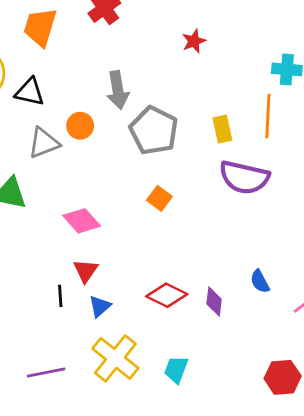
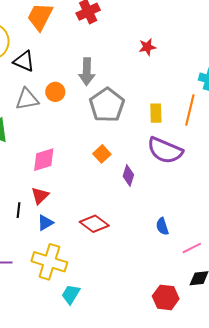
pink diamond: (82, 221) -> (44, 160), turned -76
purple diamond: (214, 302) -> (128, 176), moved
yellow cross: (115, 358) -> (49, 262), turned -32
cyan trapezoid: (176, 369) -> (71, 294), moved

